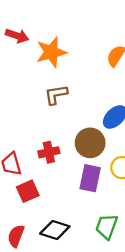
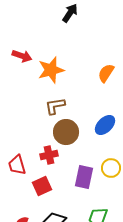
brown circle: (90, 143) -> (66, 132), moved
red square: (28, 191) -> (42, 186), moved

